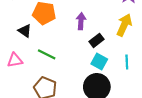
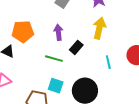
green line: (47, 54) -> (54, 59), moved
cyan square: (99, 62) -> (56, 86), moved

